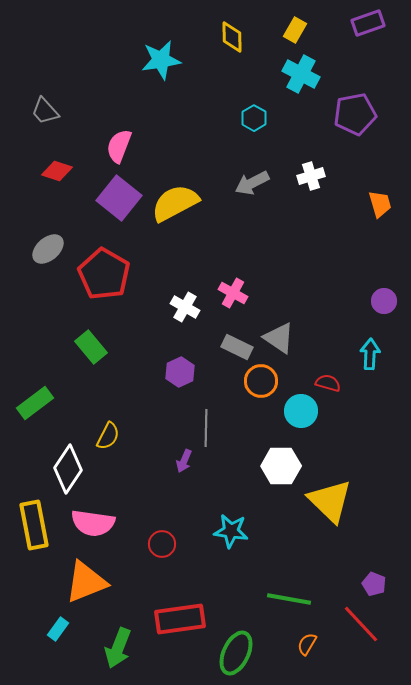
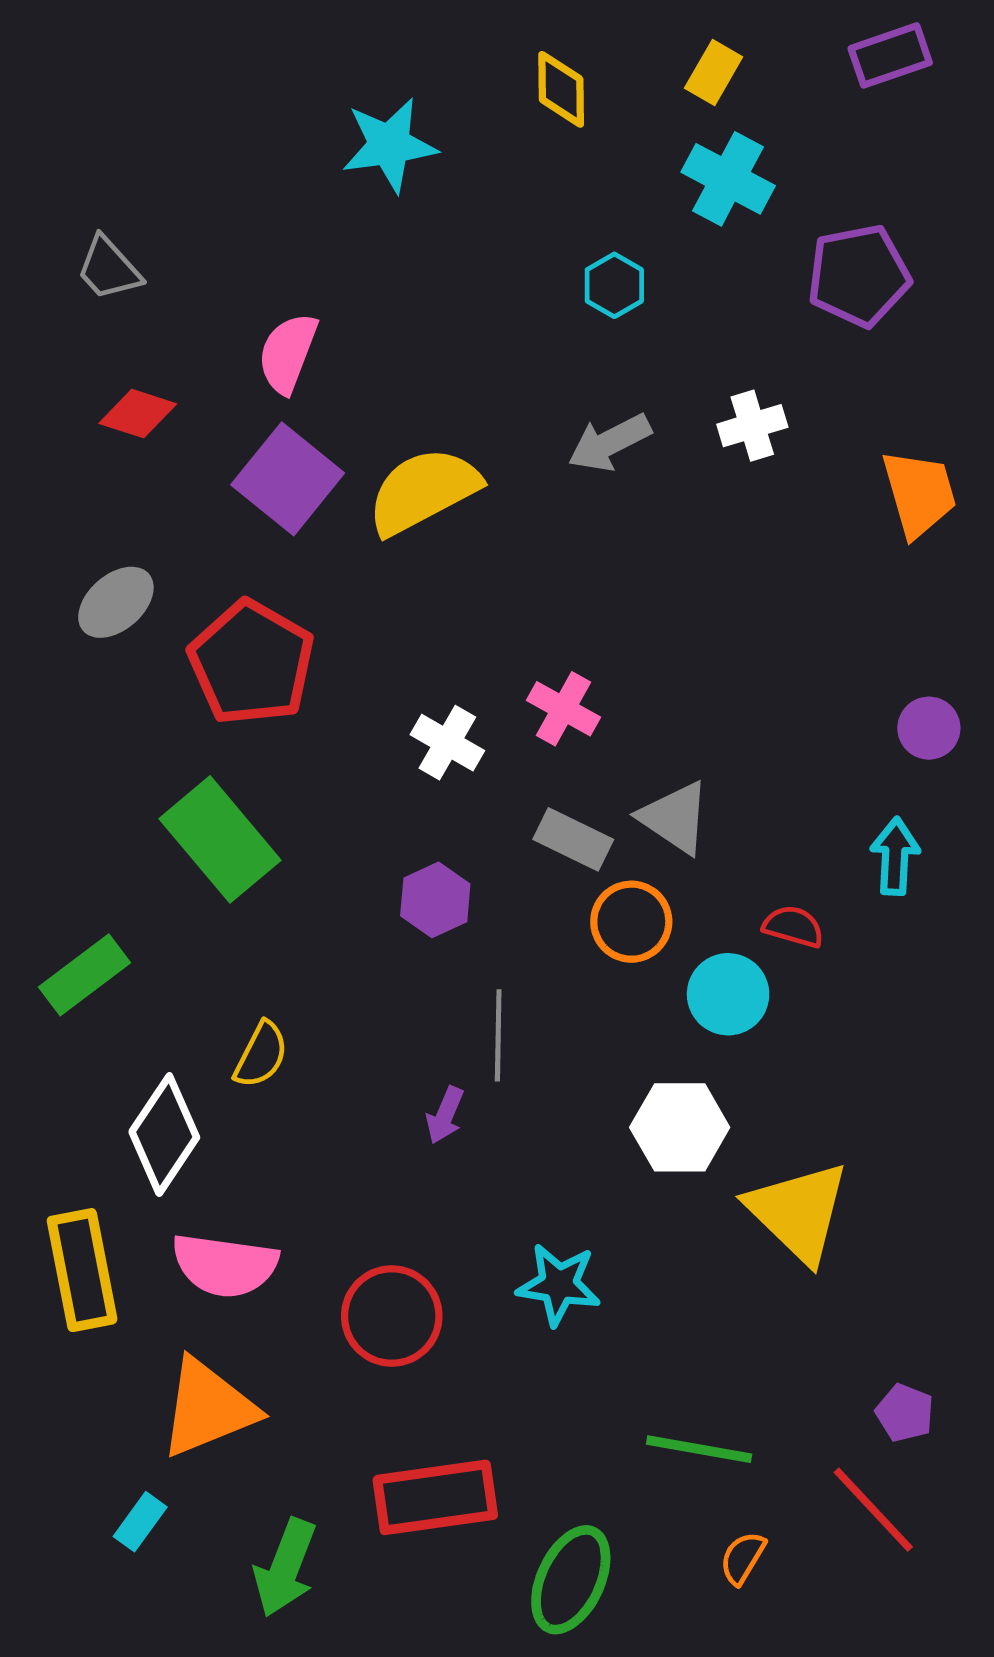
orange trapezoid: (380, 204) -> (919, 493), size x1.4
green rectangle: (91, 347) -> (220, 839), size x1.5
red circle: (162, 544) -> (392, 1316), size x1.5

